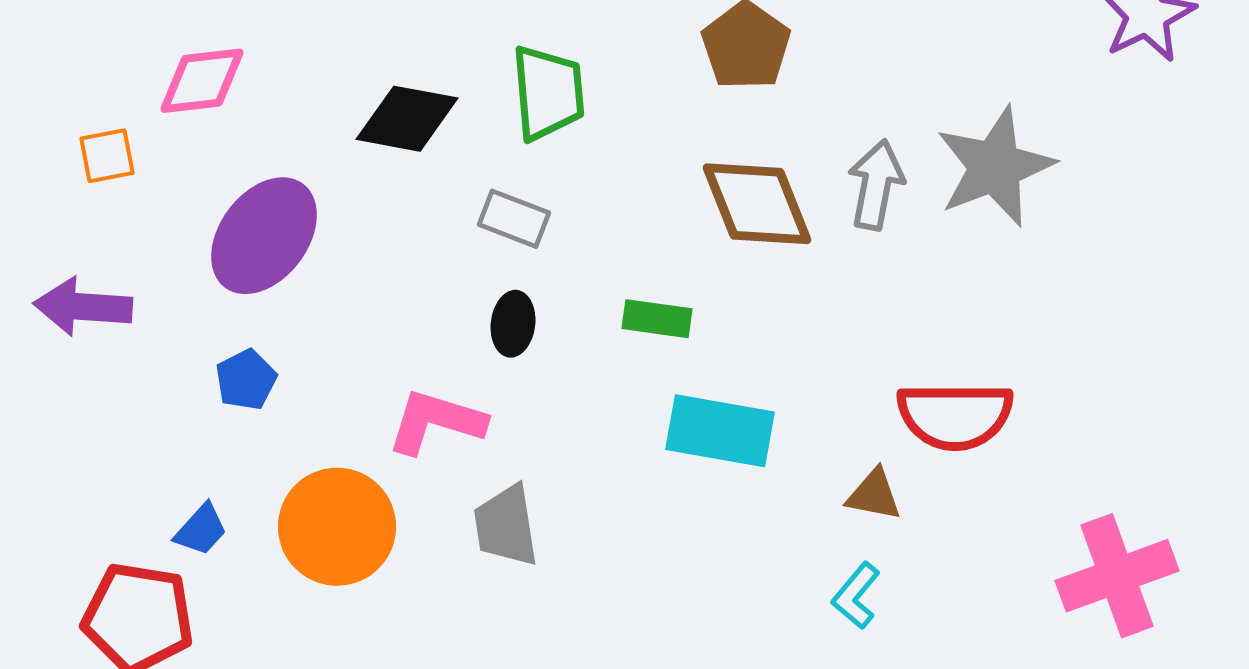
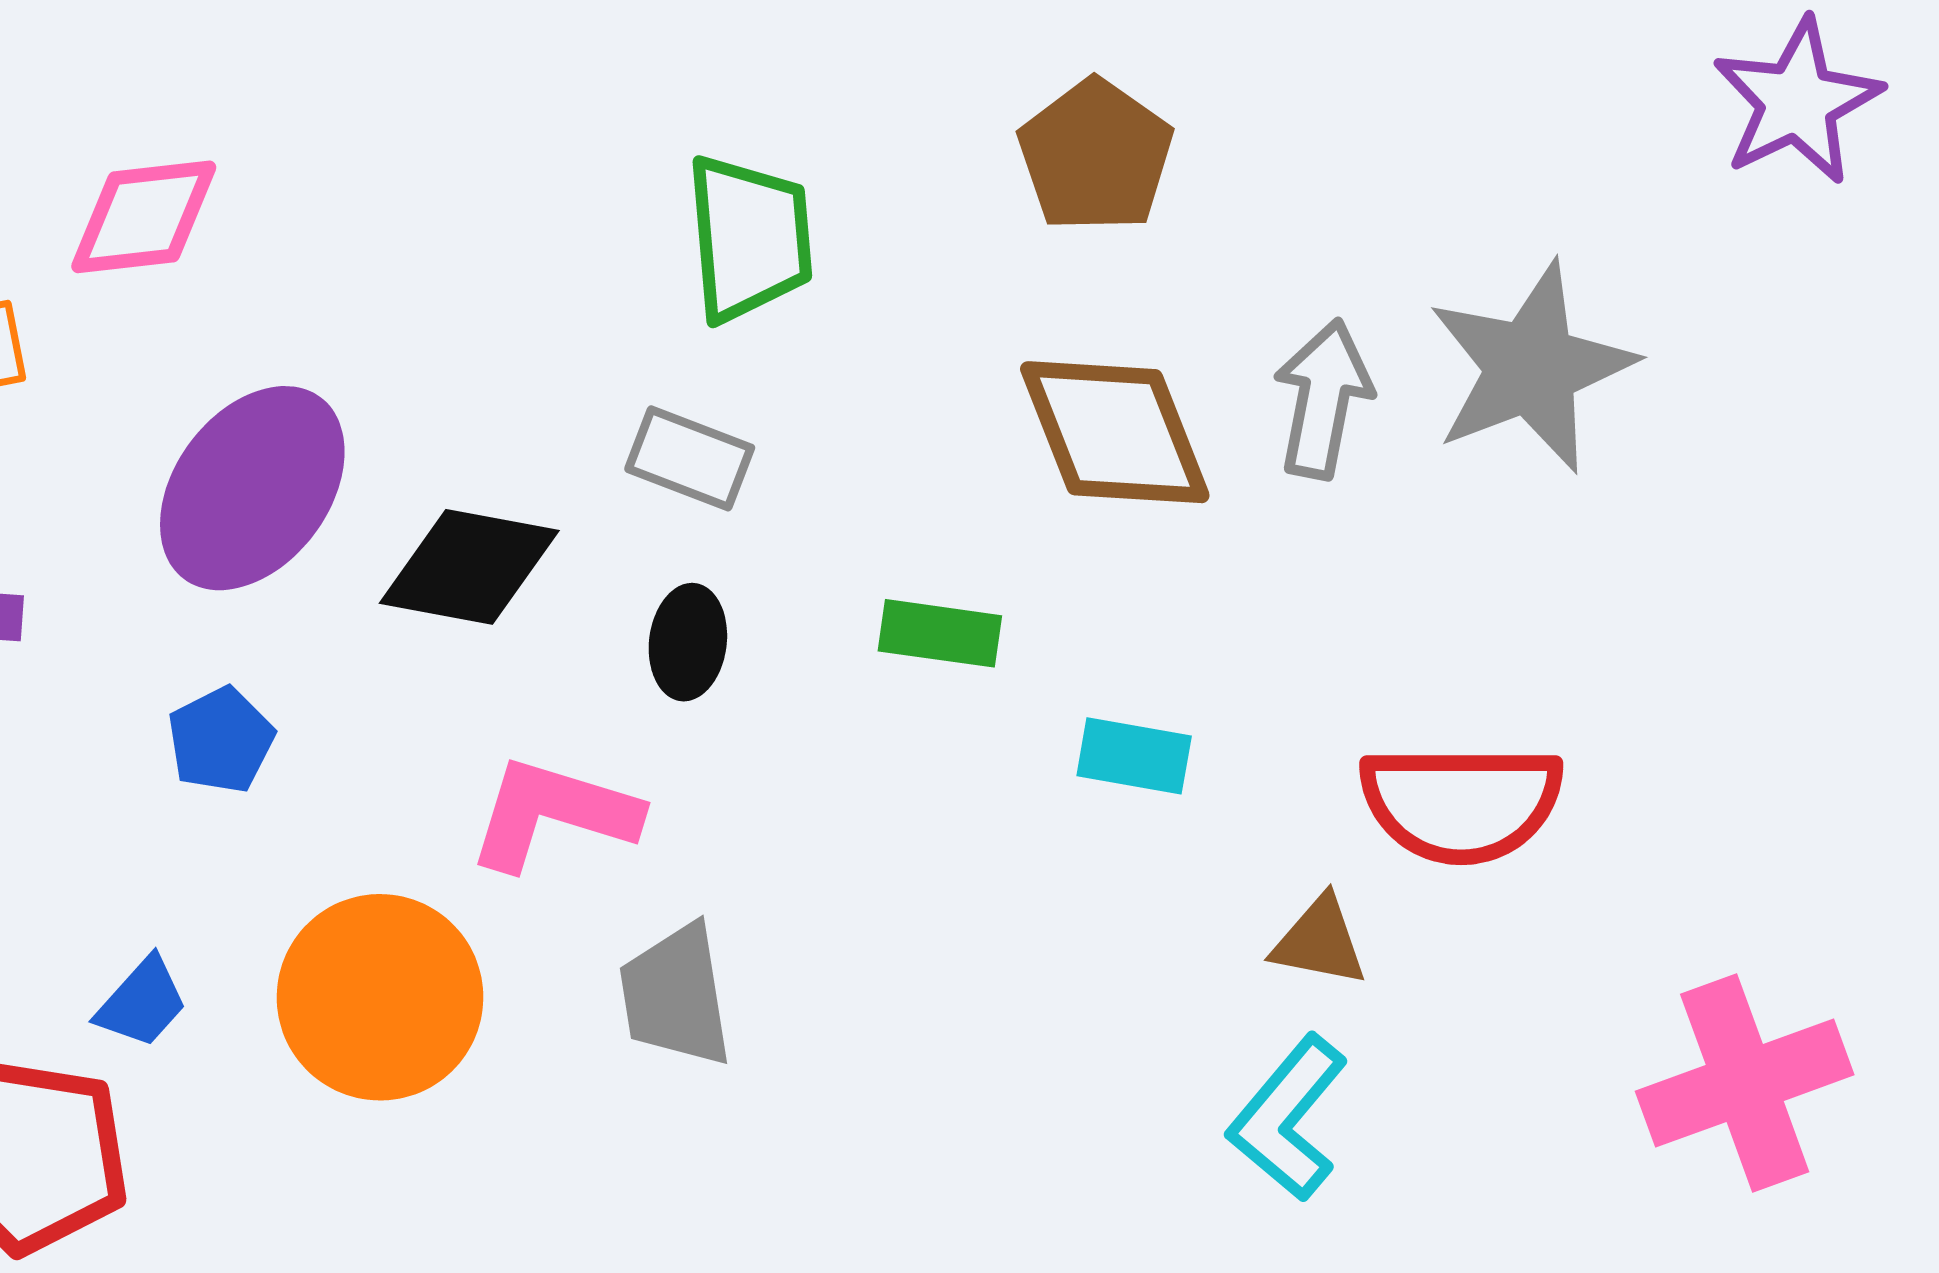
black diamond: (407, 119) -> (469, 567), moved
cyan rectangle: (720, 431) -> (1134, 756), moved, size x0.6
cyan L-shape: (856, 596) -> (1288, 1118), size x1.4

